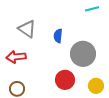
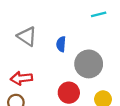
red arrow: (16, 57) -> (21, 78), moved

